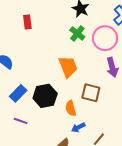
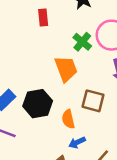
red rectangle: (27, 22) -> (43, 18), moved
green cross: (77, 34) -> (82, 42), moved

